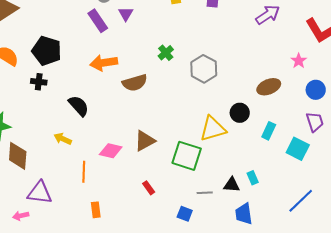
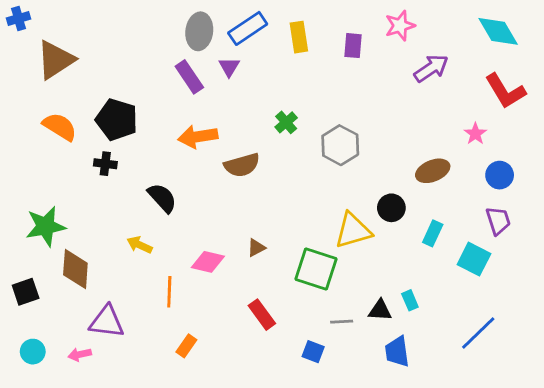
brown triangle: (145, 141) -> (256, 248), size x0.6
red rectangle: (149, 188) -> (262, 315), size x1.5
orange rectangle: (96, 210) -> (186, 346), turned 42

